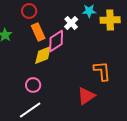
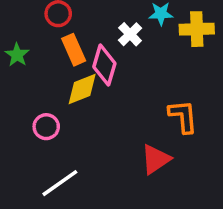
pink diamond: (56, 41) -> (104, 65), turned -40
pink circle: (33, 85) -> (46, 127), moved

